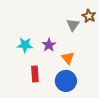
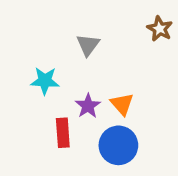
gray triangle: (73, 25) -> (88, 45), moved
purple star: (49, 45) -> (88, 106), moved

